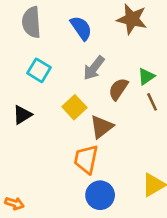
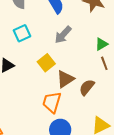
cyan square: (39, 70) -> (22, 33), turned 30
brown semicircle: (118, 89) -> (87, 87), moved

